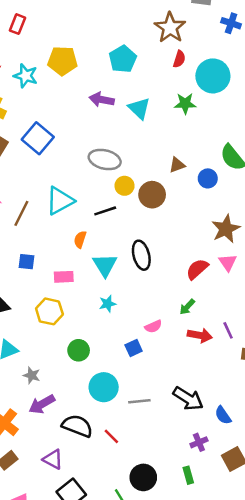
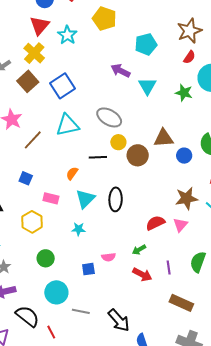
yellow pentagon: (63, 61) -> (104, 19), moved
brown triangle: (177, 165) -> (164, 138), size x1.5
cyan triangle: (60, 201) -> (67, 125), moved
purple line: (228, 330) -> (169, 267), moved

